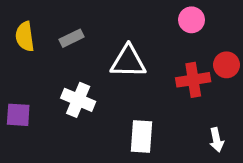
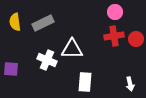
gray rectangle: (71, 38) -> (43, 23), size x1.5
white triangle: (128, 61) -> (72, 49), moved
red cross: (193, 80) -> (114, 36), moved

